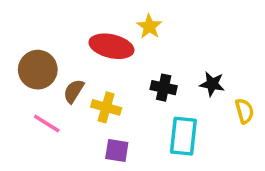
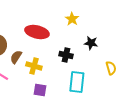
yellow star: (149, 26) -> (72, 19), moved
black star: (212, 84) -> (91, 43), moved

